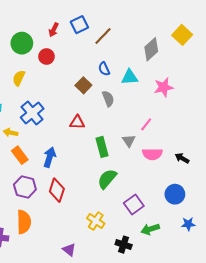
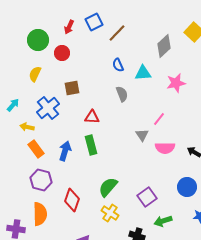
brown square: (83, 85) -> (72, 88), moved, turned 35
green rectangle: (102, 147) -> (91, 145), moved
green semicircle: (107, 179) -> (108, 187), moved
red diamond: (57, 190) -> (72, 200), moved

